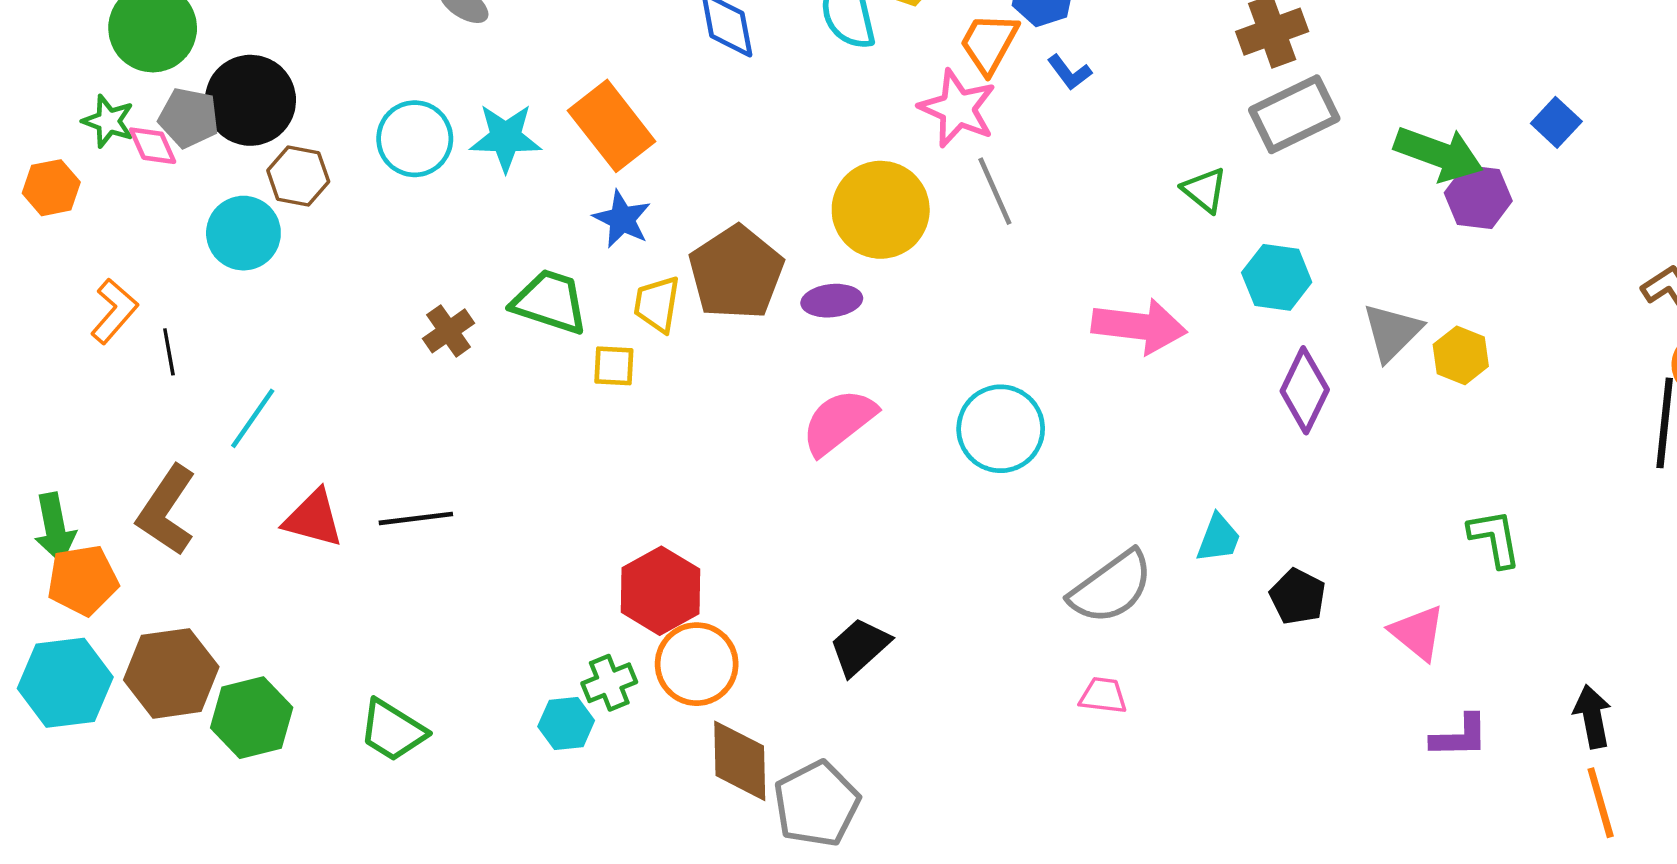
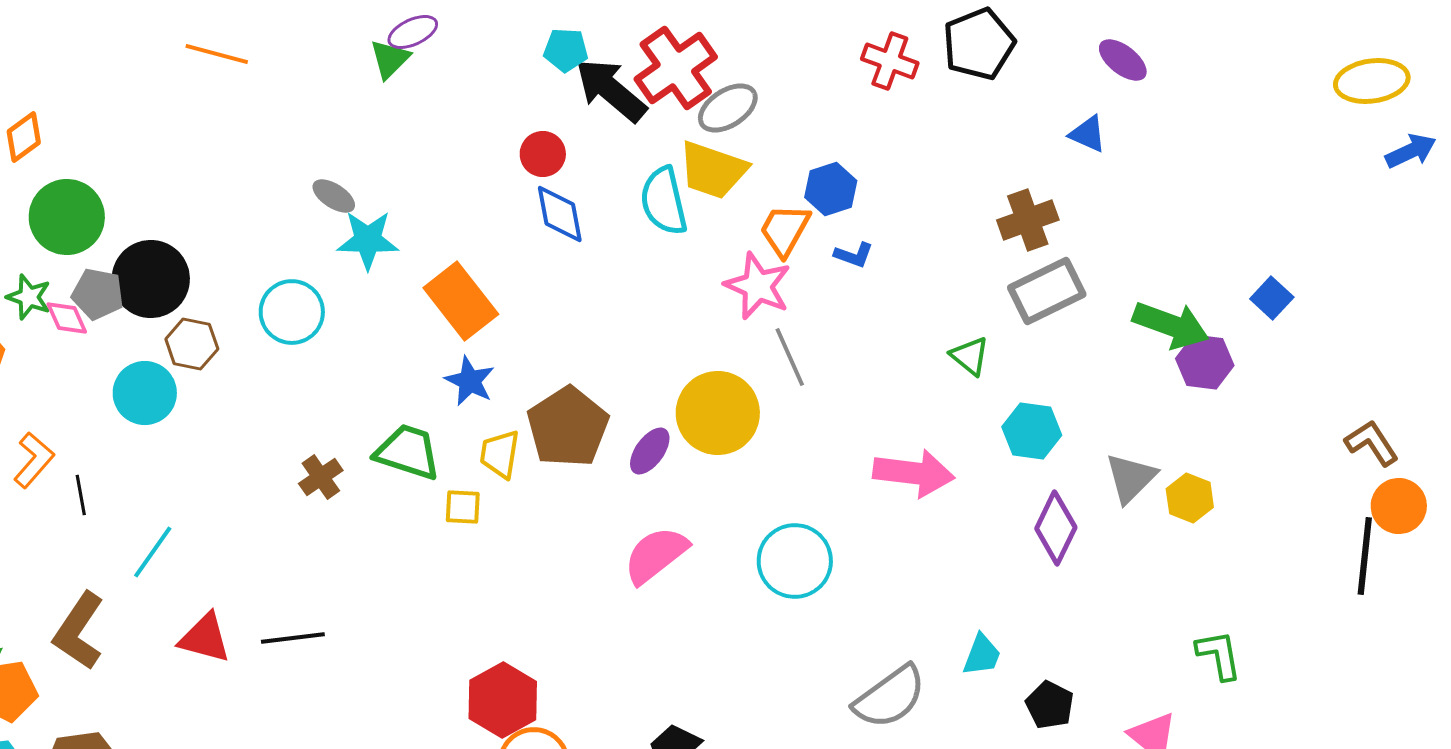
blue L-shape: (1069, 72) -> (854, 255), turned -33
cyan star: (506, 138) -> (368, 240), moved
yellow circle: (881, 210) -> (718, 413), moved
purple ellipse: (832, 301) -> (650, 451), turned -48

